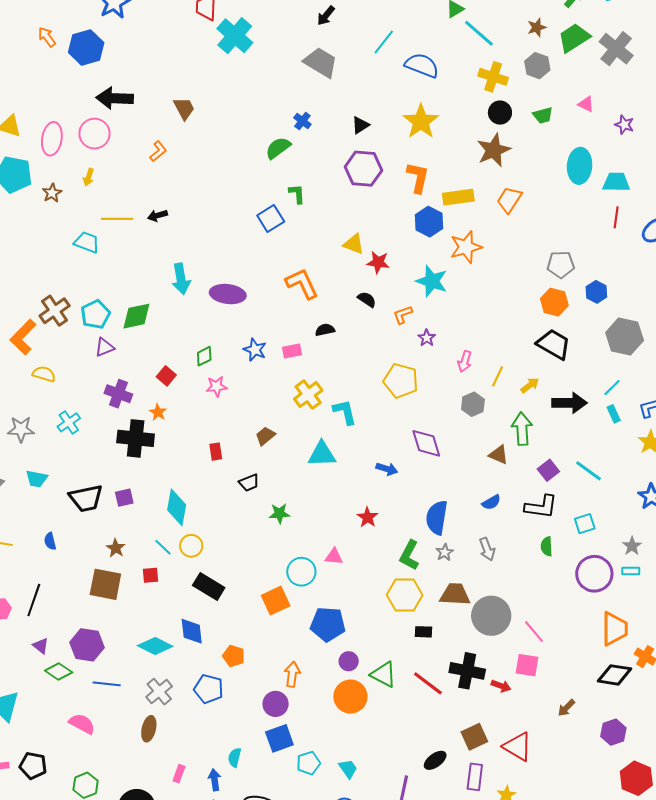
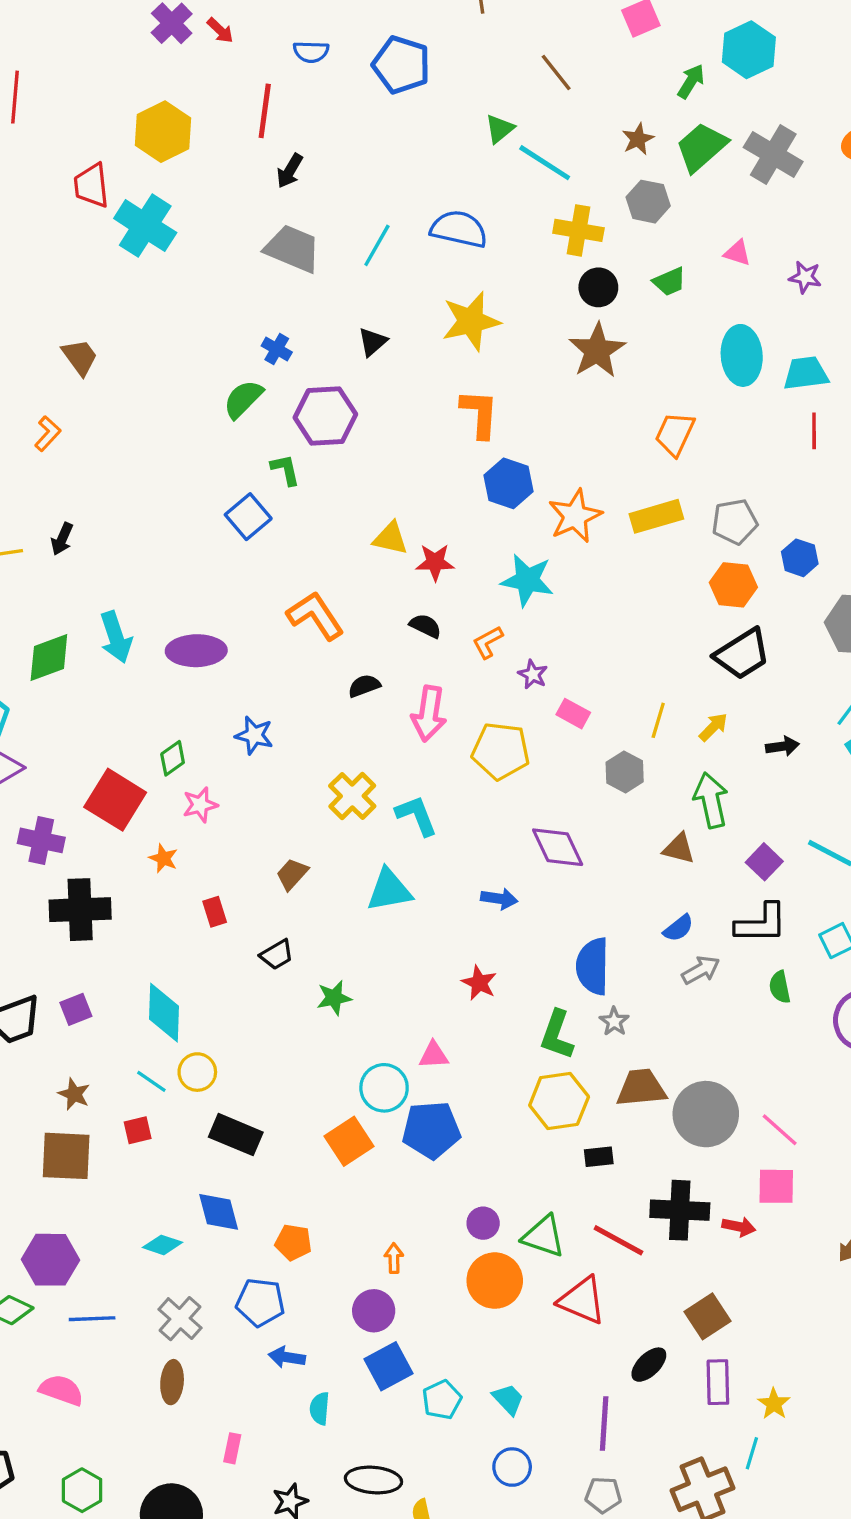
cyan line: (384, 42) -> (377, 245), moved
yellow star: (421, 122) -> (471, 321), turned 30
purple hexagon: (363, 169) -> (325, 416), moved
yellow rectangle: (458, 197) -> (656, 516), moved
orange trapezoid: (509, 200) -> (675, 434), moved
black arrow: (157, 215) -> (62, 539), turned -42
green diamond: (136, 316) -> (49, 658), moved
black trapezoid: (554, 344) -> (742, 654), turned 126
pink rectangle: (292, 351) -> (573, 714), moved, turned 48
pink arrow: (465, 361) -> (429, 714), moved, size x1.5
red square: (166, 376) -> (115, 800), size x1.8
black arrow: (569, 403) -> (782, 746), size x0.6
orange star: (158, 412) -> (163, 858), moved
gray arrow: (487, 549) -> (701, 970), moved, turned -90
blue pentagon: (328, 624) -> (431, 1130), moved
cyan diamond: (155, 646) -> (162, 1245), size x0.7
orange arrow: (292, 674) -> (394, 1258), size x0.7
red triangle: (518, 747) -> (582, 1300), moved
blue arrow: (215, 780) -> (287, 1357), moved, turned -65

